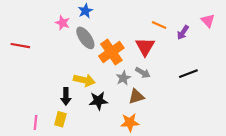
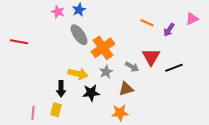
pink triangle: (208, 21) -> (192, 19), turned 48
pink star: (63, 23) -> (58, 12), moved
red triangle: (145, 47) -> (151, 57), moved
gray star: (123, 78) -> (106, 72), moved

